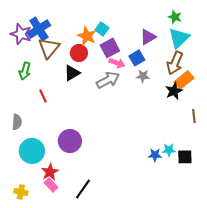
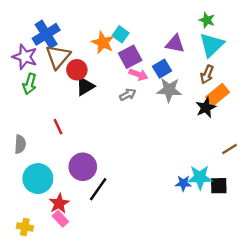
purple star: (21, 34) -> (25, 57), moved
purple triangle: (148, 37) -> (175, 44), turned 42
red circle: (79, 53) -> (77, 70), moved
brown arrow: (175, 63) -> (207, 74), size x0.7
gray star: (143, 76) -> (169, 90), size x1.5
gray arrow: (108, 80) -> (128, 95), size x0.6
red line: (43, 96) -> (58, 127), moved
brown line: (194, 116) -> (229, 149), moved, turned 64
cyan star: (169, 150) -> (200, 177), size x1.5
black line: (83, 189) -> (98, 189), moved

